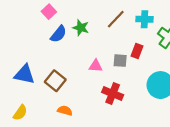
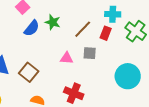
brown line: (116, 19) -> (83, 29), moved
red rectangle: (137, 51) -> (106, 33), moved
red cross: (113, 94) -> (74, 93), moved

